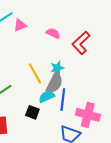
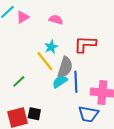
red L-shape: (81, 43) -> (85, 44), moved, turned 55
cyan star: (57, 68) -> (51, 47), moved
black square: (32, 112) -> (34, 114), moved

